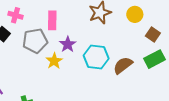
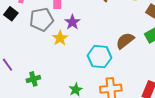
cyan hexagon: (96, 57) -> (100, 57), moved

